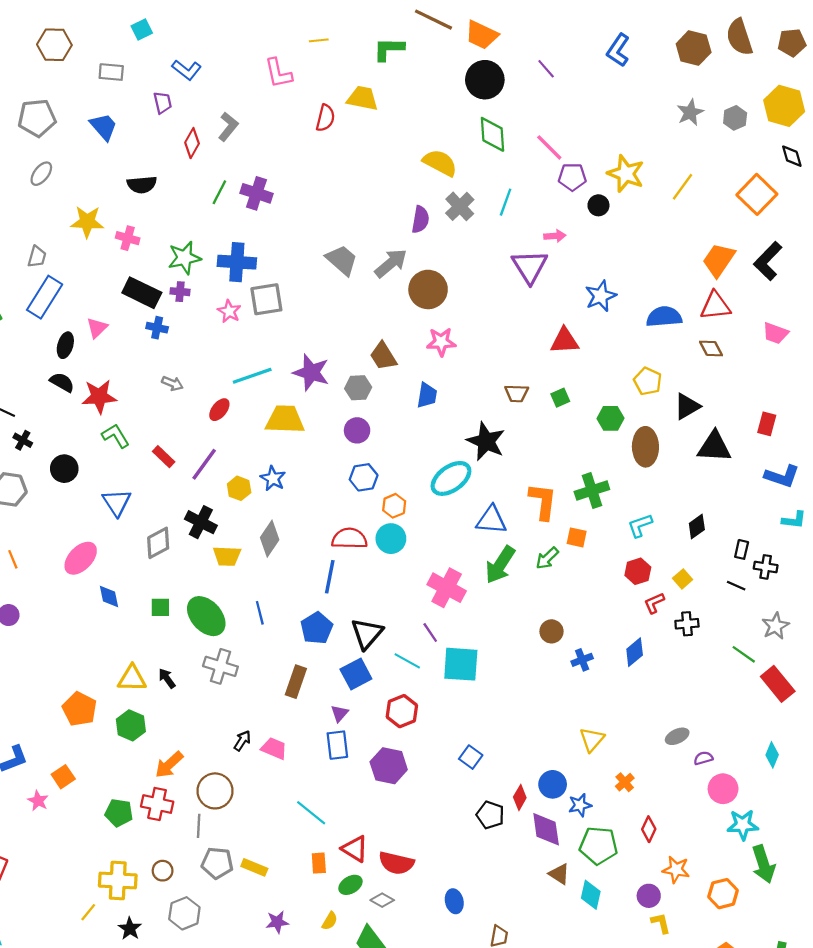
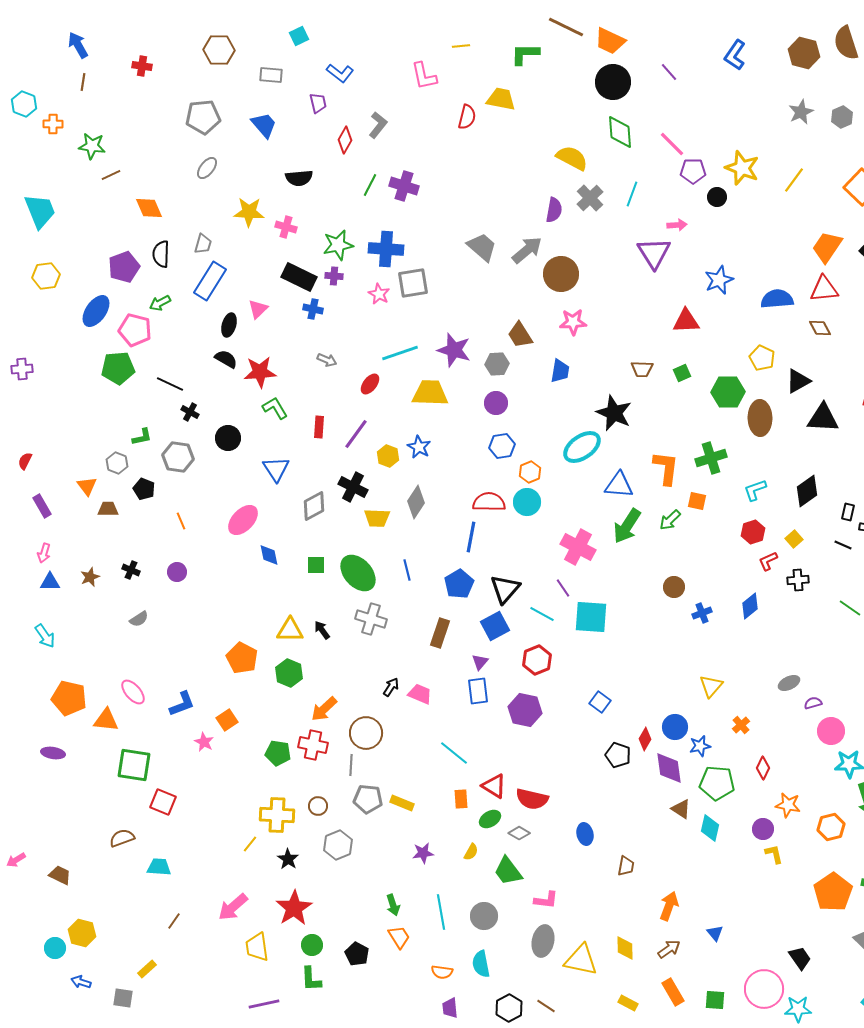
green hexagon: (610, 418) -> (728, 392), size x1.4
red rectangle: (164, 457) -> (319, 427), turned 50
black diamond: (697, 527) -> (807, 491), size x1.4

